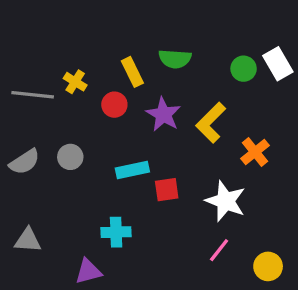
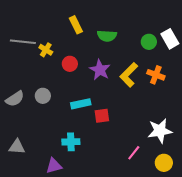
yellow rectangle: (132, 72) -> (76, 25), moved
gray line: (33, 95) -> (23, 42), moved
orange cross: (255, 152) -> (156, 75), moved, turned -30
white star: (226, 201) -> (160, 131), moved, turned -30

